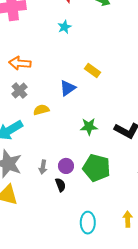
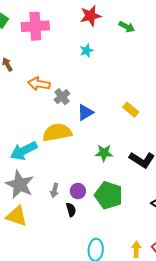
yellow rectangle: (92, 71) -> (131, 110), moved
gray cross: (19, 91) -> (62, 97), moved
yellow semicircle: (41, 110) -> (57, 132), size x1.8

